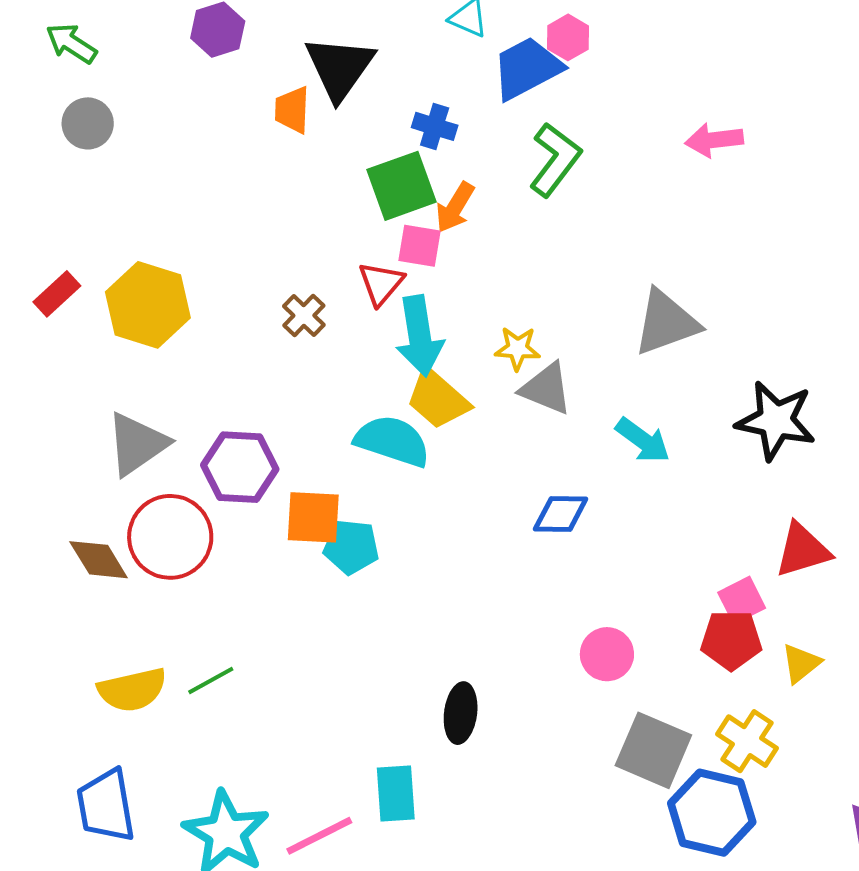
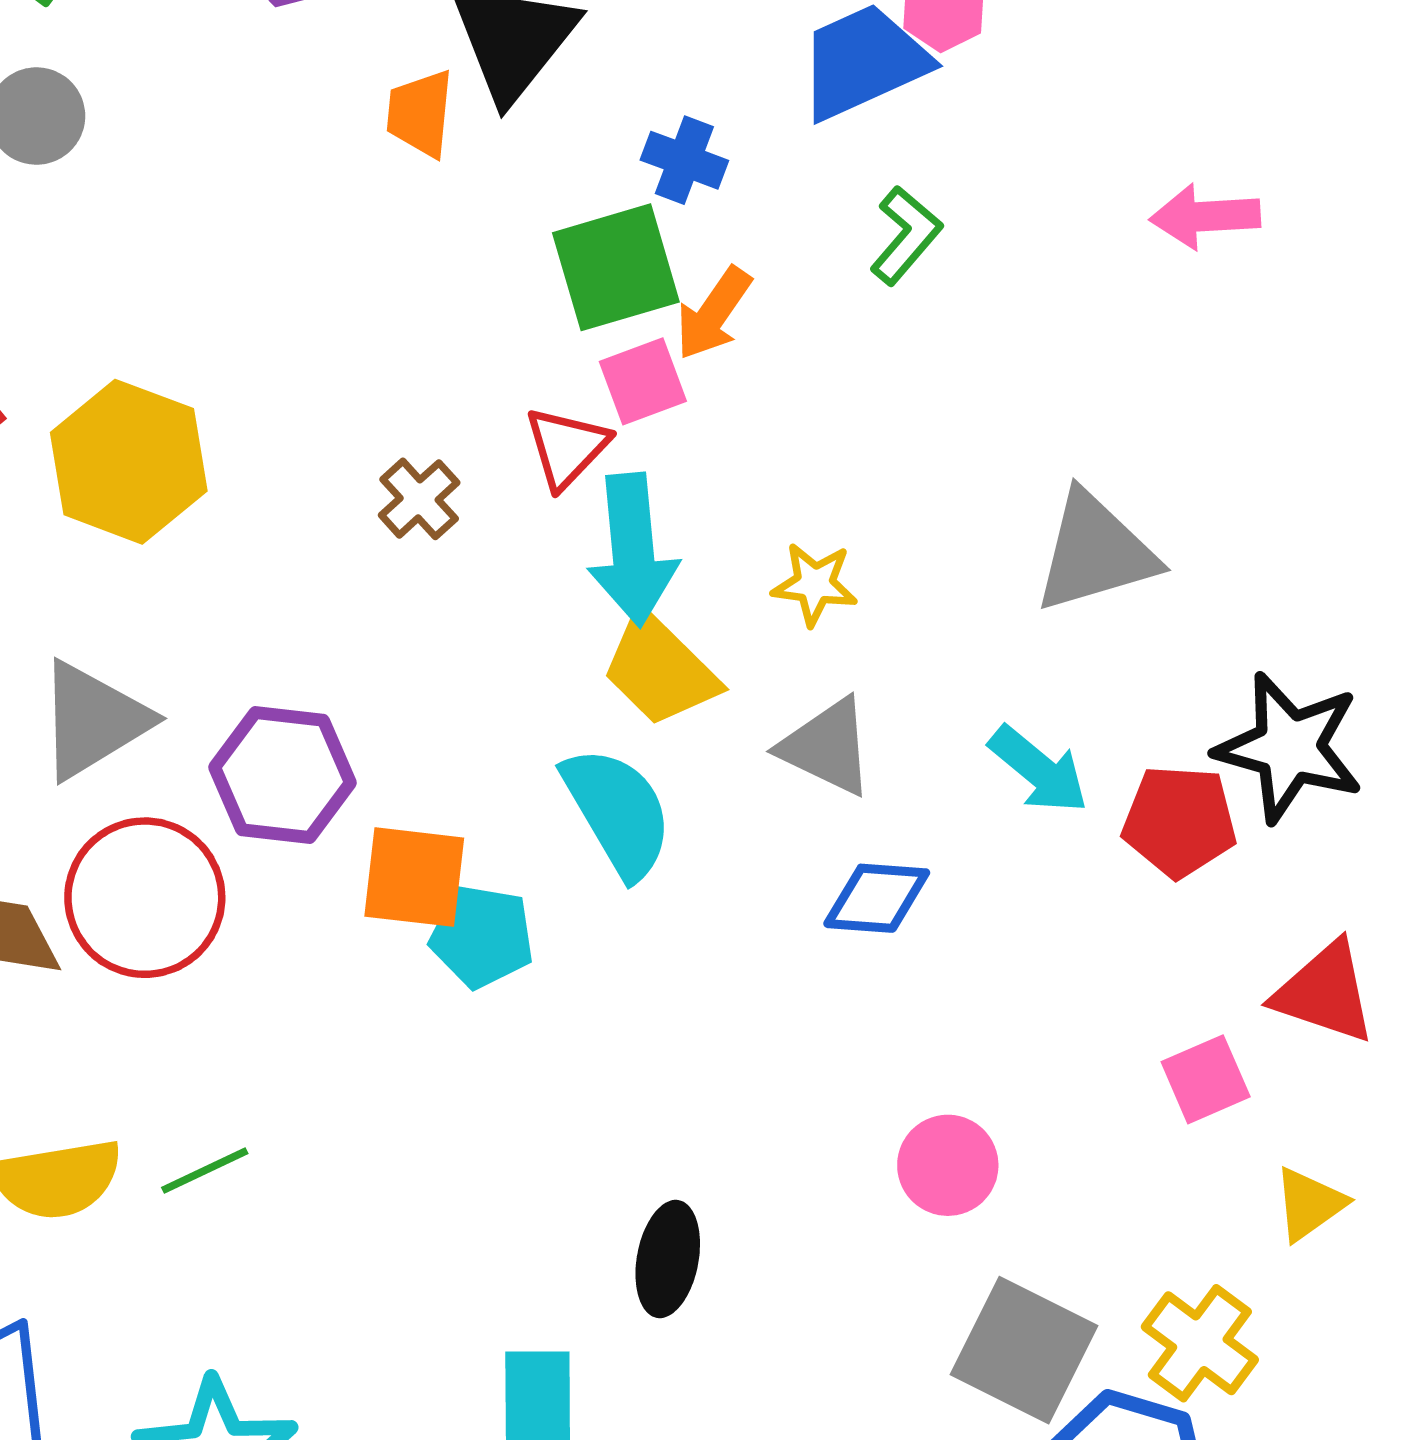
green L-shape: (555, 160) -> (906, 235), size x0.7
pink square: (419, 246) -> (643, 381), turned -33
gray triangle: (546, 389) -> (827, 747), moved
cyan semicircle: (392, 441) -> (618, 812), moved, turned 38
red triangle: (802, 550) -> (1325, 992), turned 32
red pentagon: (731, 640) -> (1179, 821), moved

